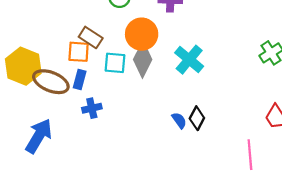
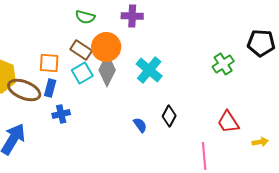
brown rectangle: (91, 37) -> (81, 50), moved
cyan square: (115, 63) -> (82, 73), turned -35
black diamond: (197, 118) -> (169, 116), moved

